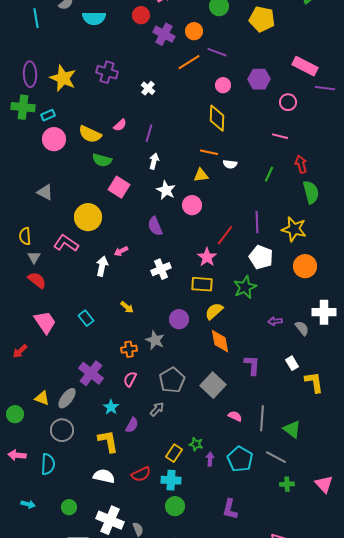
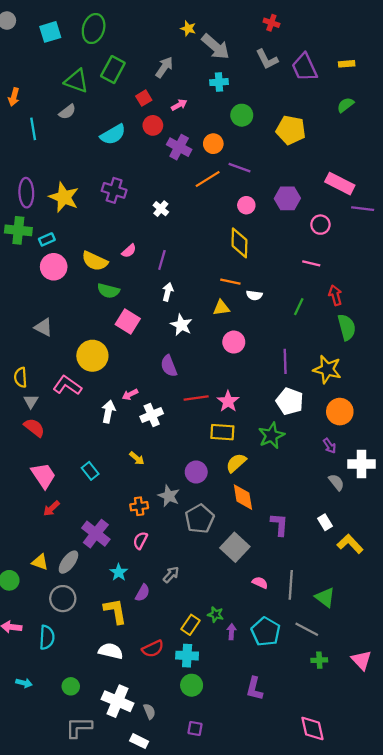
cyan semicircle: (94, 18) -> (113, 135), moved, turned -30
pink circle: (192, 205) -> (234, 342), moved
red line: (225, 235) -> (196, 398), moved, turned 45
white cross: (161, 269) -> (152, 415), moved
purple arrow: (275, 321) -> (330, 446), moved, turned -120
red arrow: (20, 351) -> (51, 508), moved
gray pentagon: (172, 380) -> (200, 519), moved
yellow L-shape: (314, 382) -> (350, 544), turned -35

